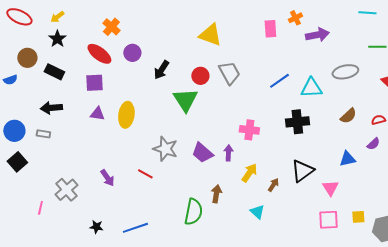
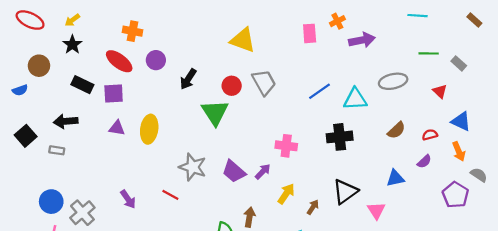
orange cross: (111, 27) -> (133, 31), turned -30
black rectangle: (54, 72) -> (82, 85), moved
blue circle: (14, 131) -> (51, 202), moved
purple arrow: (228, 153) -> (263, 171), turned 42
black square: (17, 162) -> (26, 136), moved

